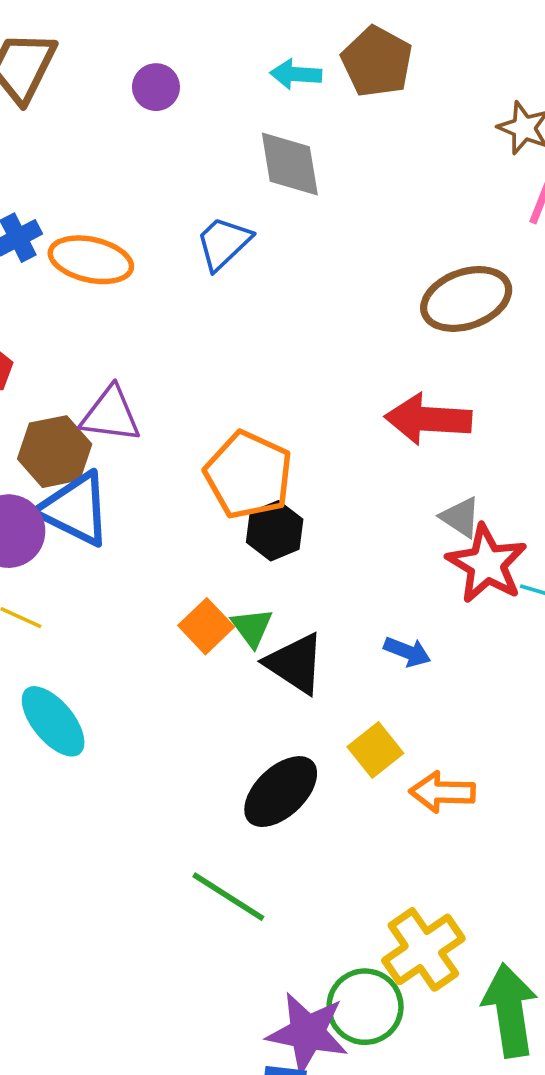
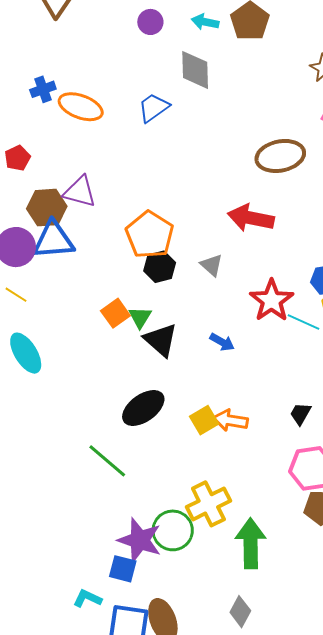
purple circle: (156, 87) -> (150, 22), moved
blue triangle: (75, 509) -> (54, 240), turned -39
gray triangle: (460, 517) -> (212, 265), moved
yellow square: (375, 750) -> (204, 420), moved

